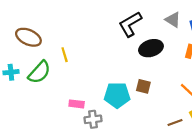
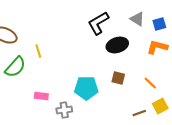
brown square: (143, 86) -> (118, 78), moved
pink rectangle: (77, 104) -> (41, 96), moved

